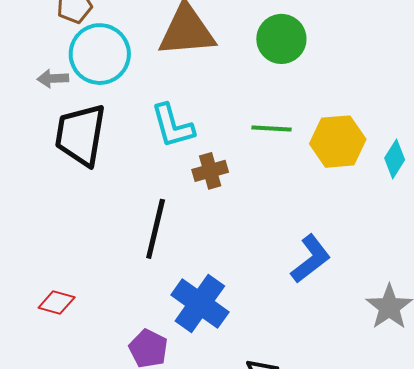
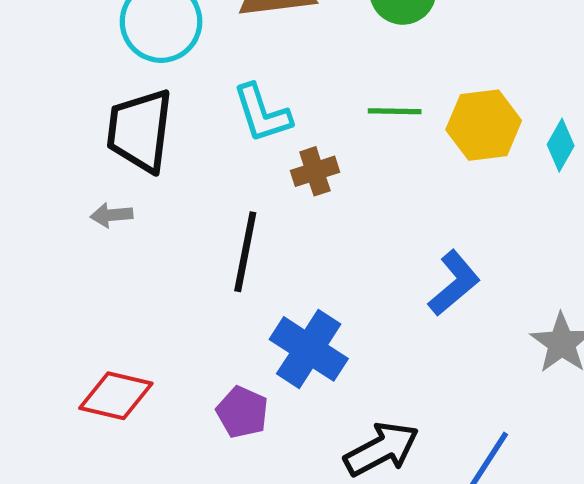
gray arrow: (53, 79) -> (111, 215), moved
red diamond: (57, 302) -> (116, 396), moved, size x1.5

